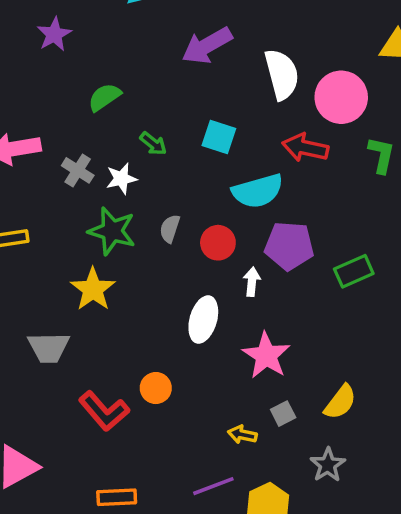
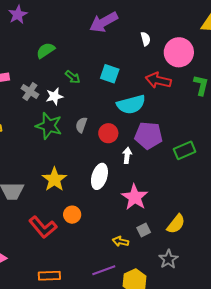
white semicircle: (282, 74) -> (146, 39), size x0.5
yellow star: (93, 289) -> (54, 179), moved

